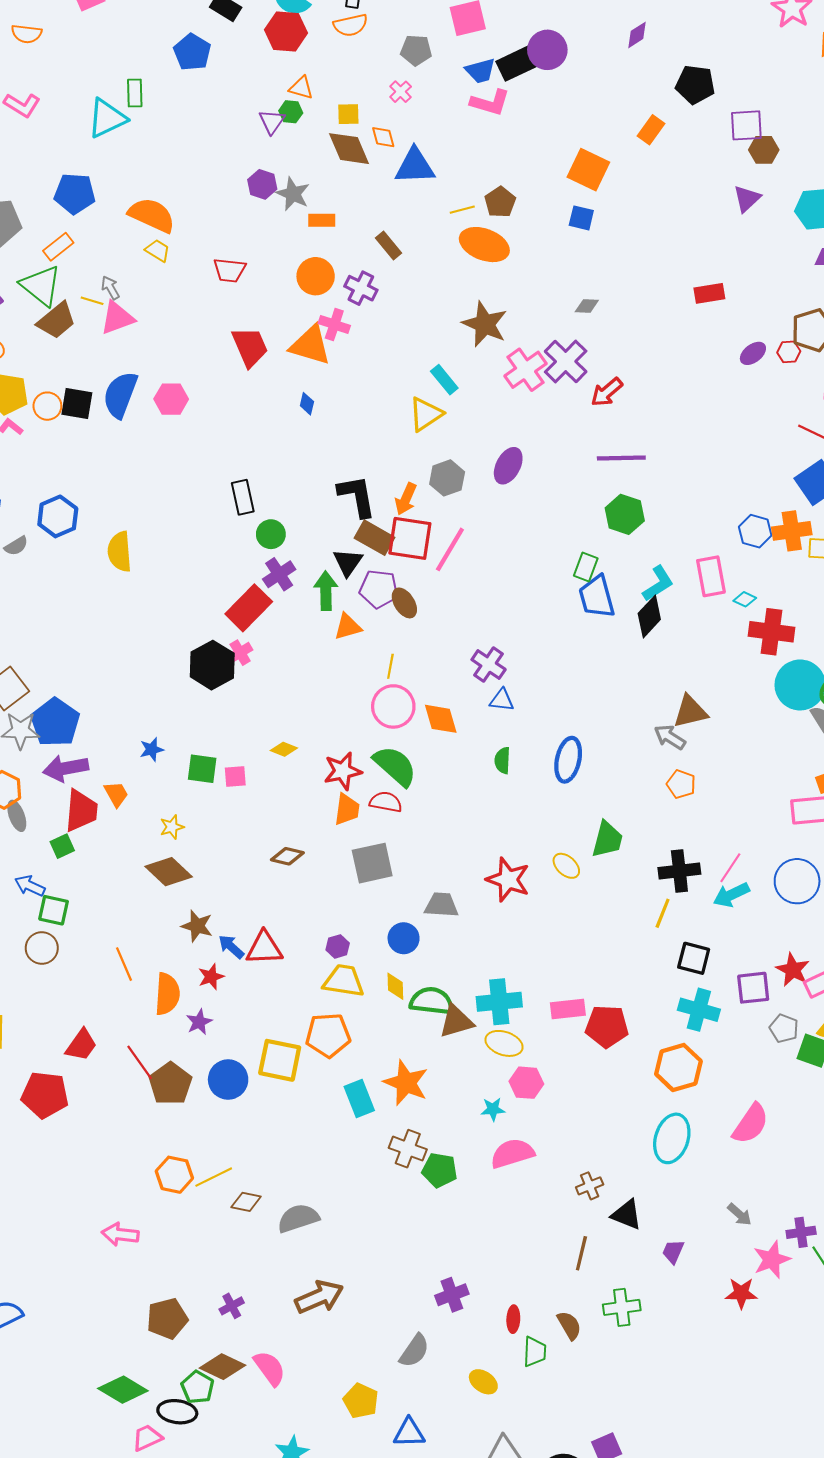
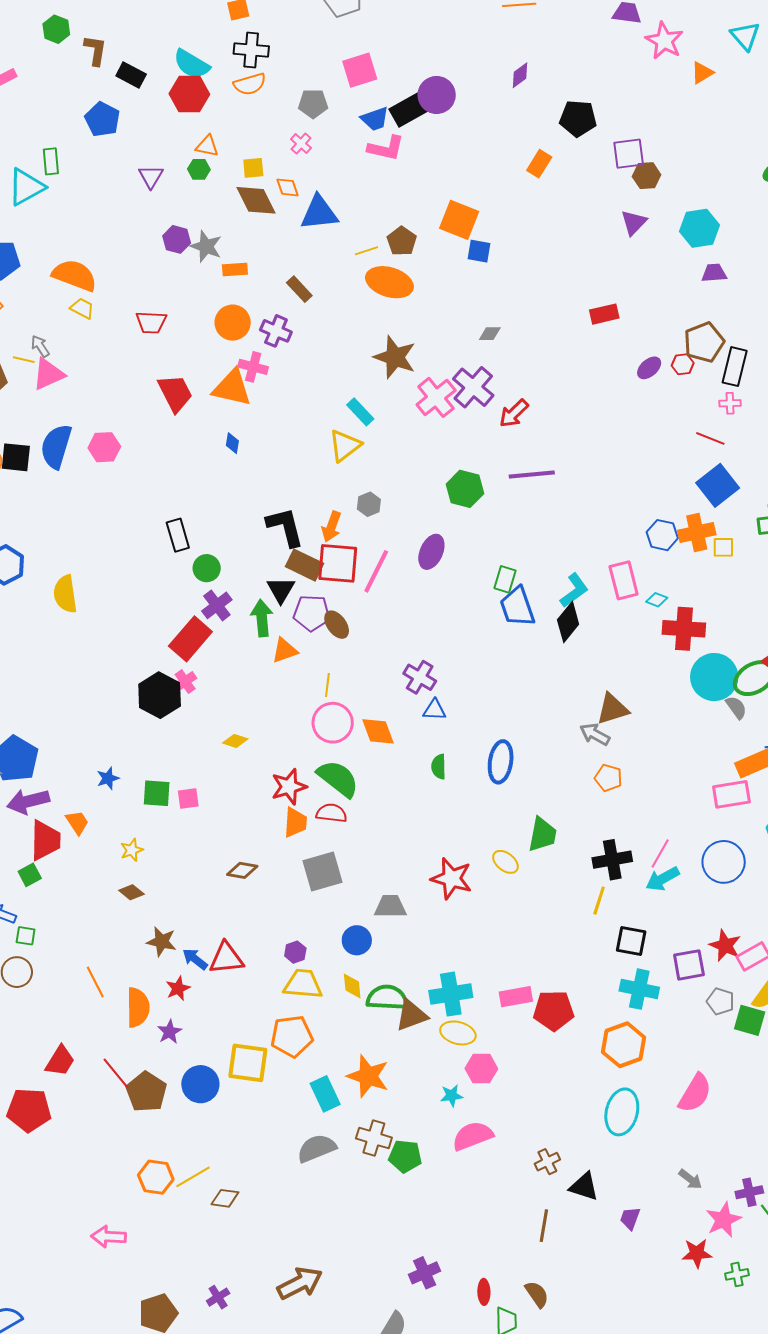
purple triangle: (272, 122) -> (151, 177), moved
orange square: (588, 170) -> (459, 220), moved
purple ellipse: (508, 466) -> (431, 552), moved
gray hexagon: (447, 478) -> (369, 504), size x0.7
green hexagon: (625, 514) -> (465, 489), moved
yellow diamond: (284, 749) -> (235, 741), moved
brown diamond: (169, 872) -> (131, 892), size x0.6
green square: (54, 910) -> (26, 936), size x0.7
gray semicircle: (298, 1218) -> (317, 1148), moved
green cross: (622, 1307) -> (737, 1274), moved, size x0.7

